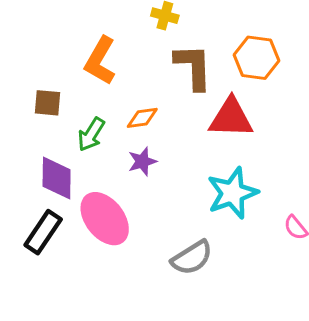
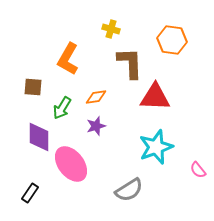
orange hexagon: (257, 58) -> (172, 40), moved
black rectangle: (43, 232) -> (30, 193), moved, size x0.7

